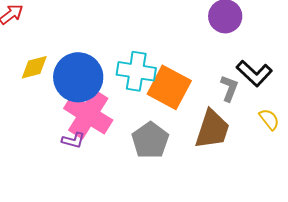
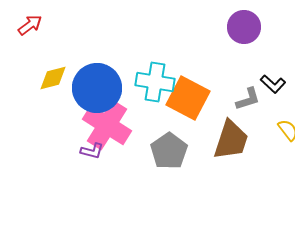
black L-shape: (254, 73) -> (273, 84), size x0.7
gray L-shape: (229, 88) -> (248, 99), turned 52

